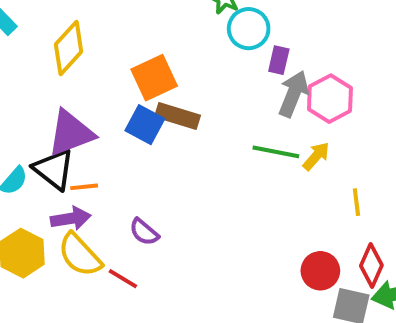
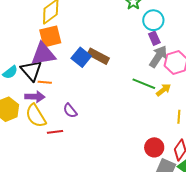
cyan circle: (249, 29) -> (153, 20), moved
purple rectangle: (279, 60) -> (154, 38), turned -48
orange square: (154, 78) -> (50, 36), moved
red line: (123, 279) -> (55, 132), turned -49

